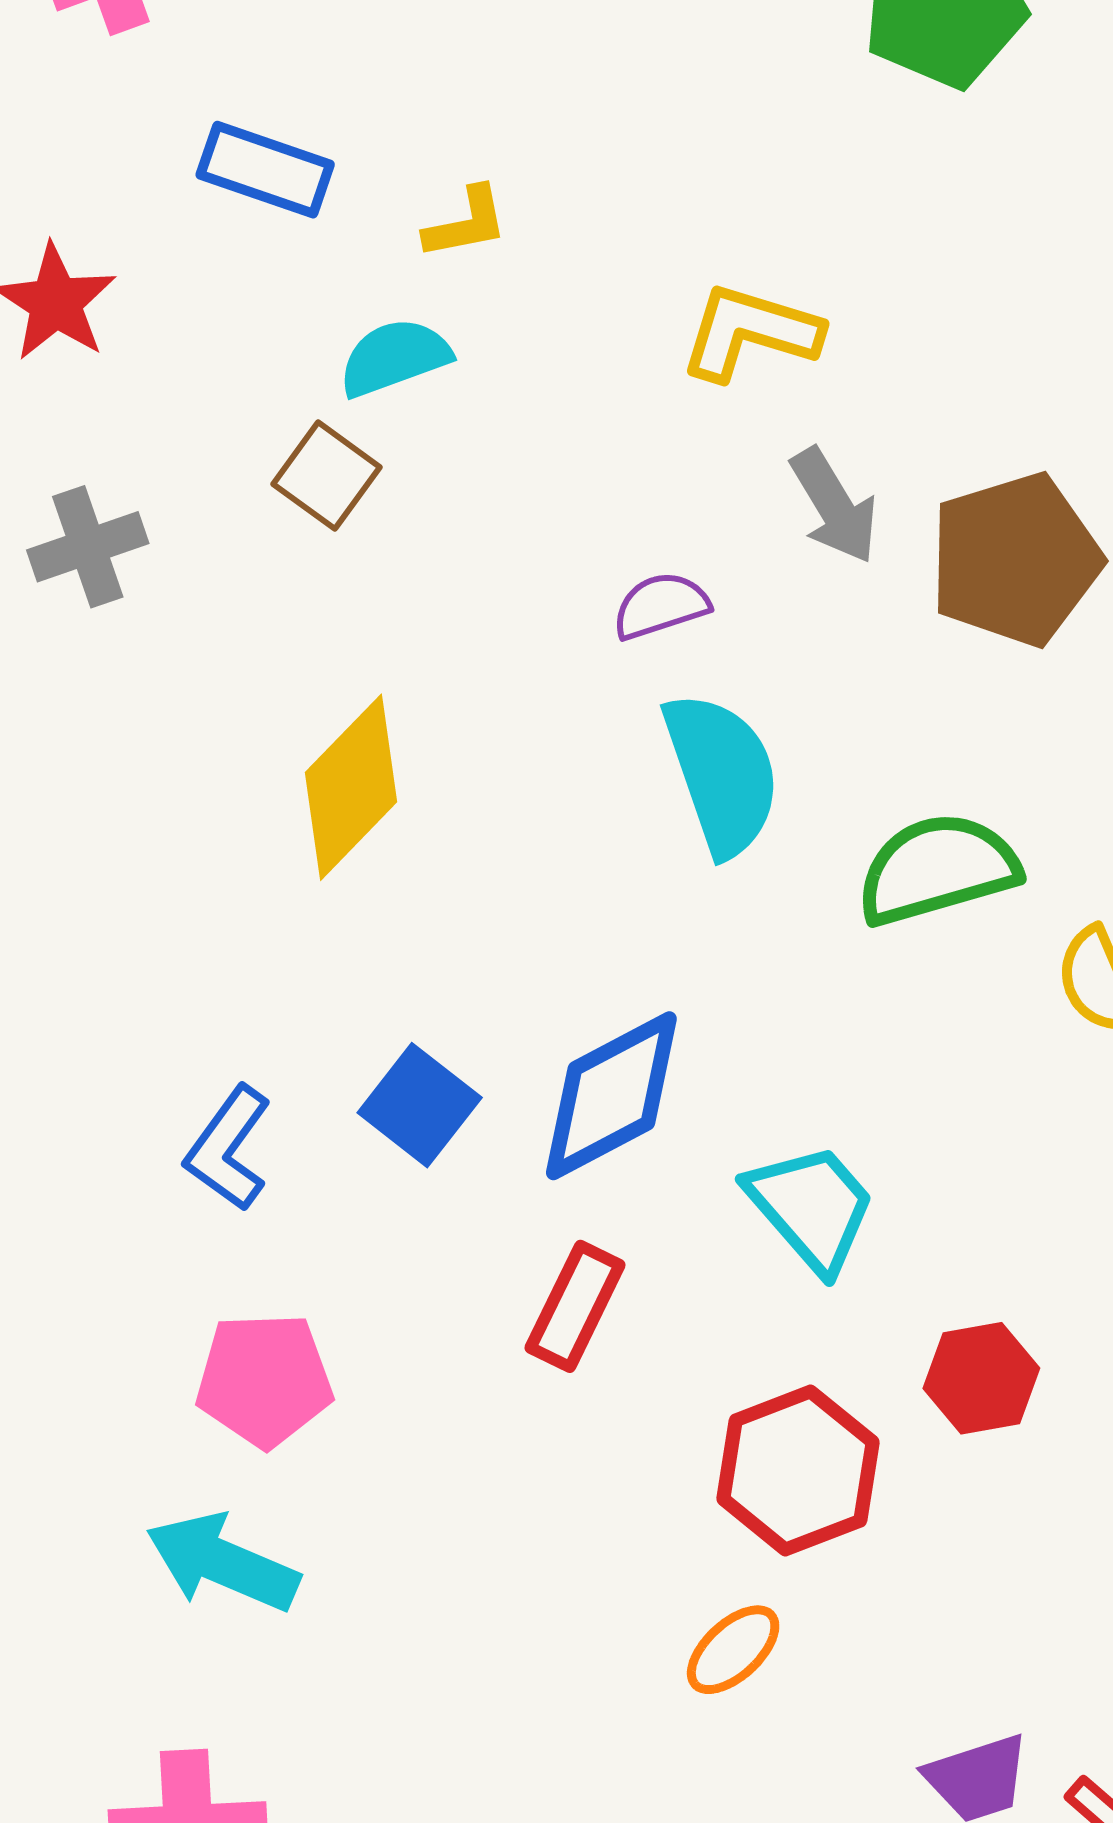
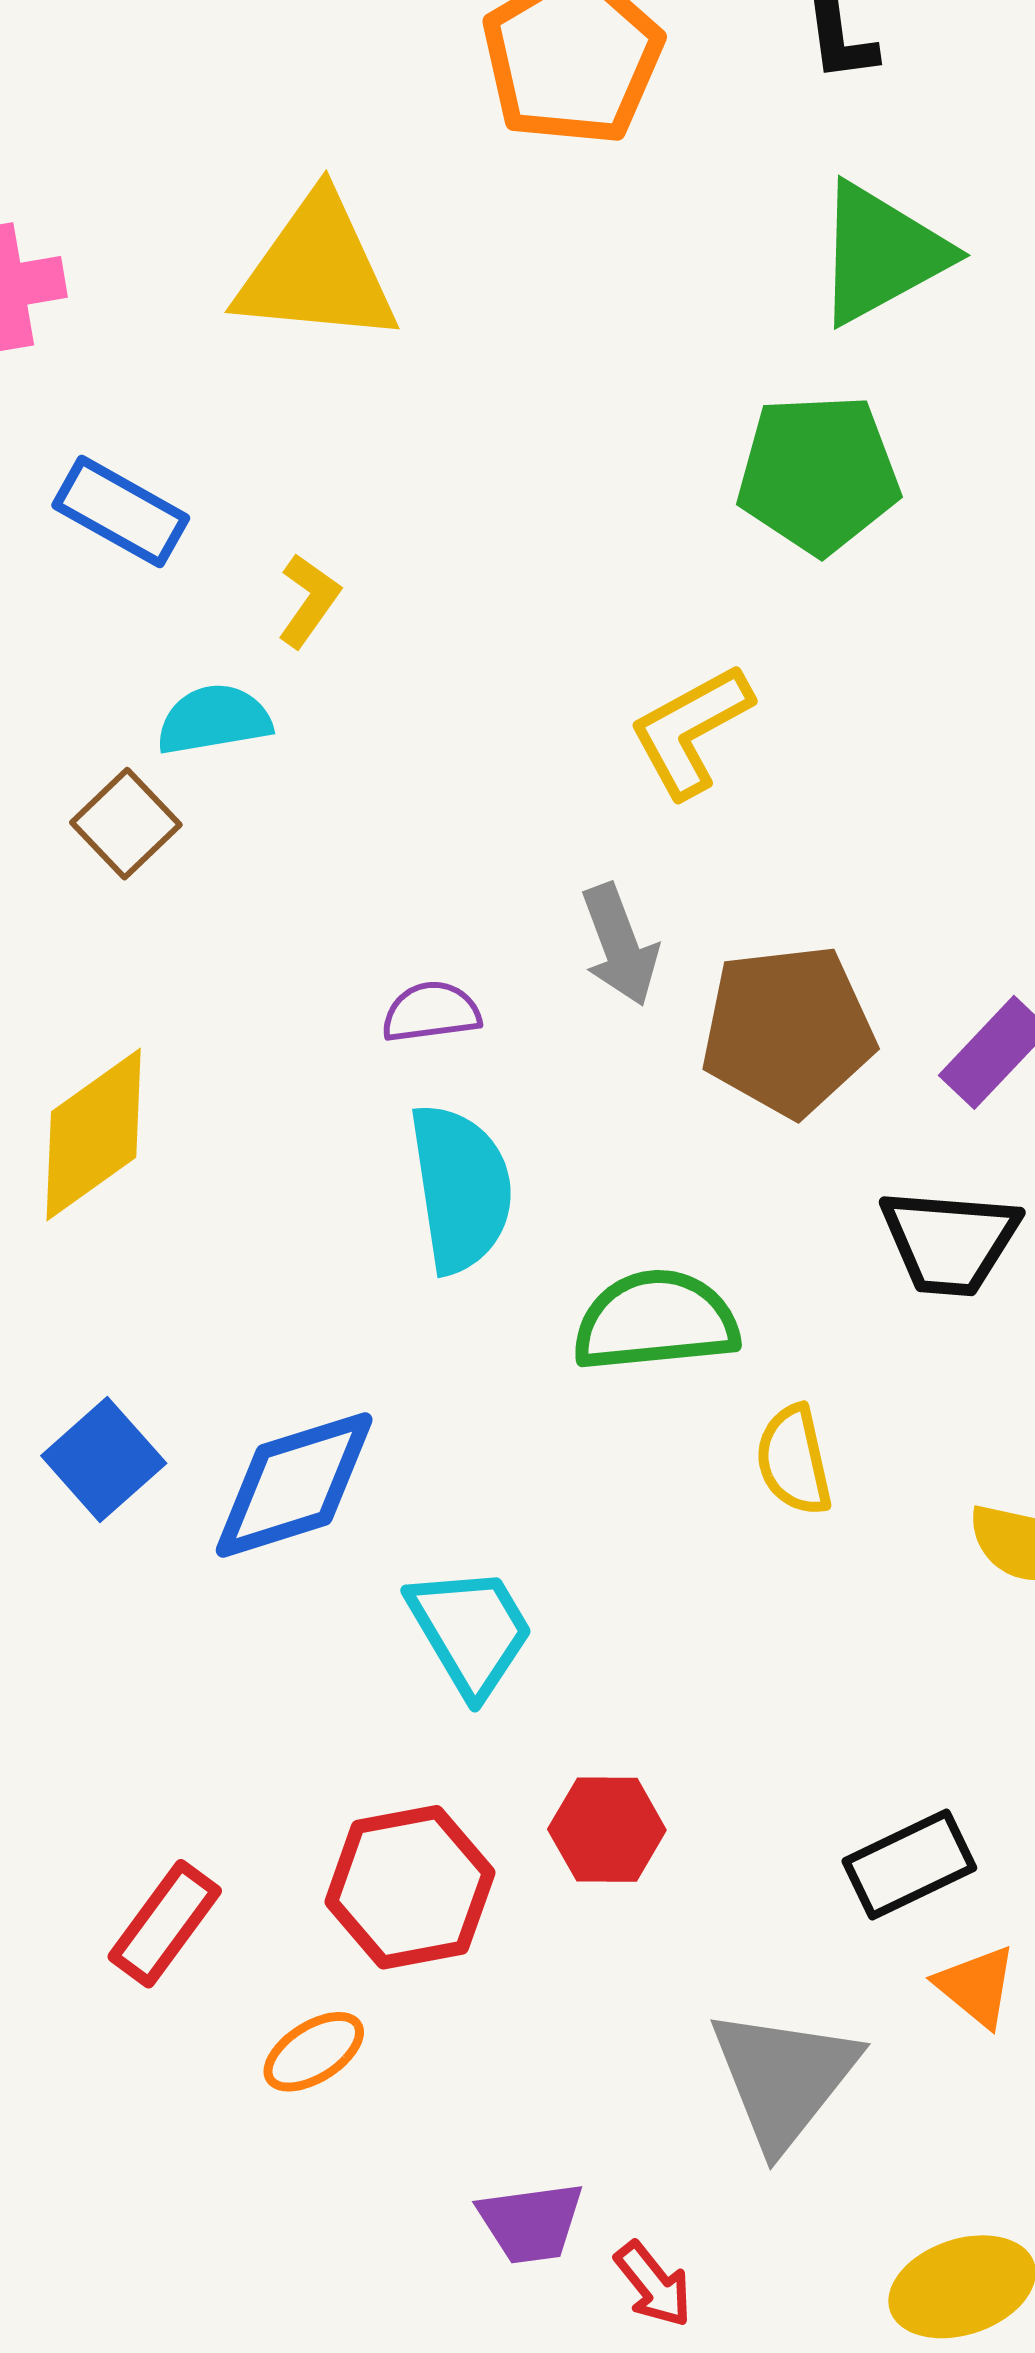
yellow L-shape: (466, 223) -> (309, 600), turned -54
yellow L-shape: (750, 332) -> (691, 731), moved, turned -56
red rectangle: (575, 1306) -> (165, 1924), moved

